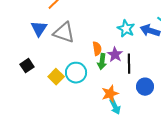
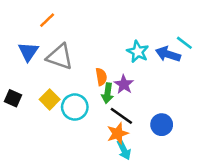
black line: (129, 64) -> (121, 116), moved, turned -54
black square: (27, 66) -> (13, 98), turned -32
yellow square: (56, 77) -> (50, 99), moved

